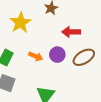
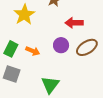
orange arrow: (36, 56) -> (33, 51), moved

